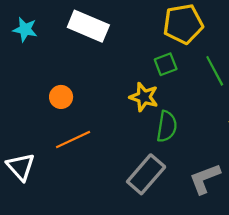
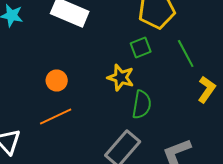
orange circle: (61, 97) -> (57, 80), moved

